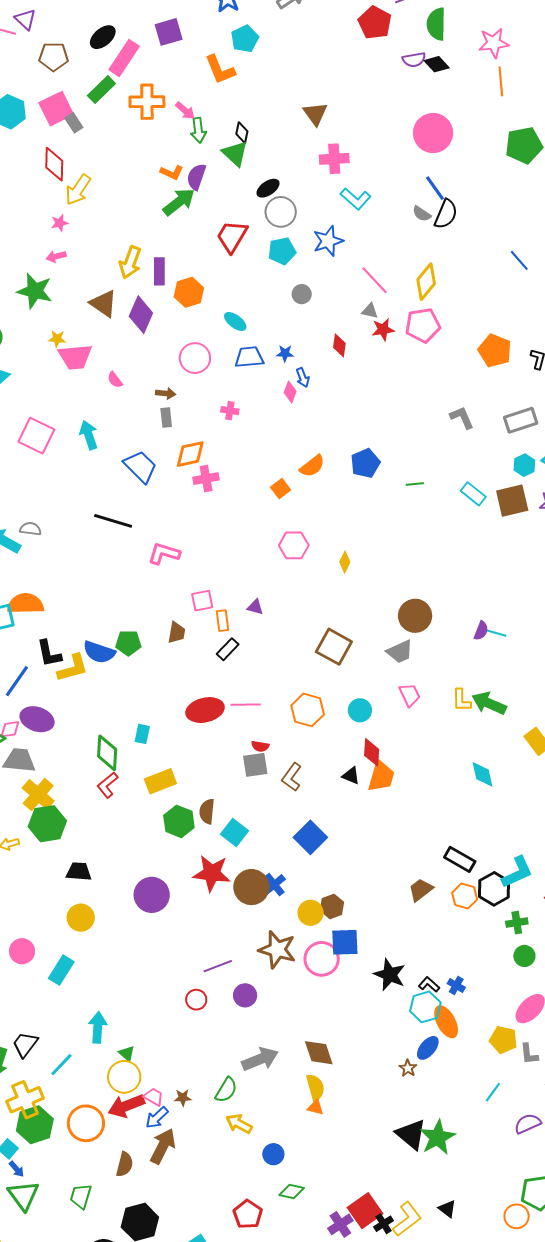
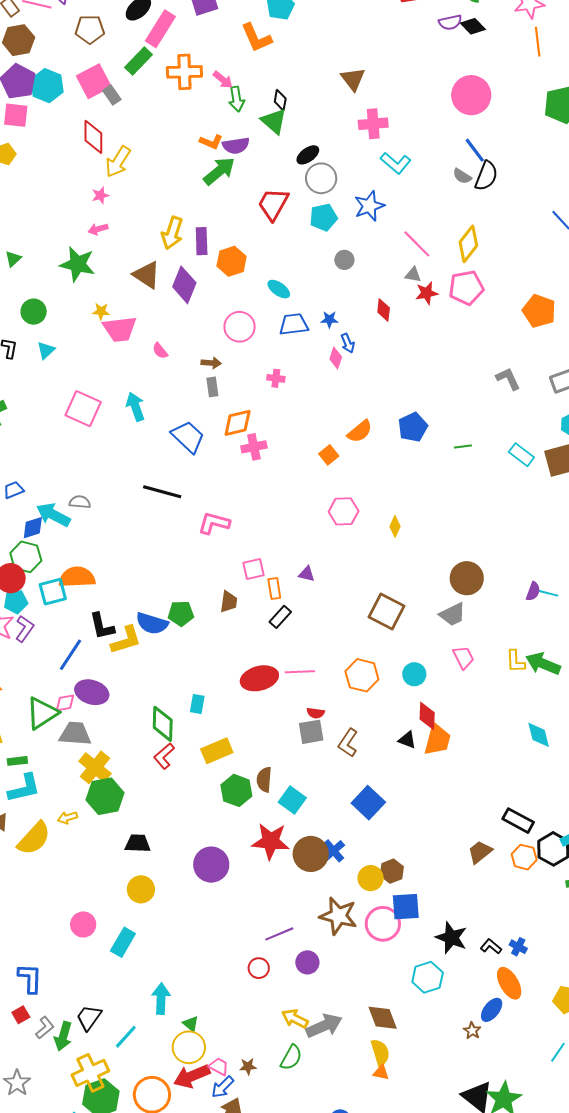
purple semicircle: (196, 177) -> (236, 146), turned -116
cyan hexagon: (425, 1007) -> (428, 977), moved
yellow arrow: (239, 1124) -> (295, 1019), moved

